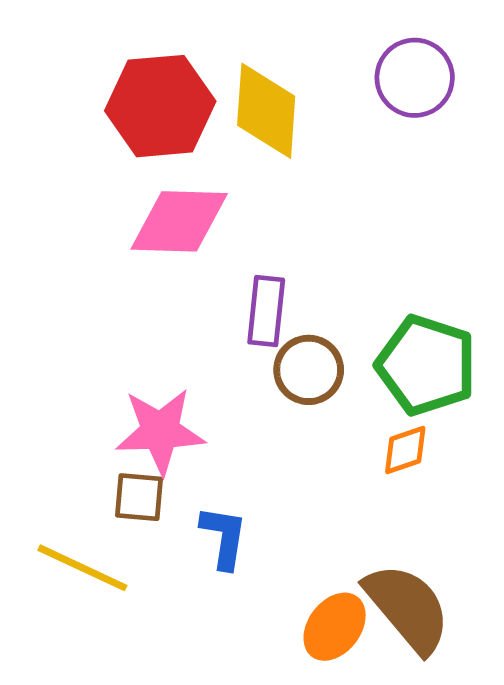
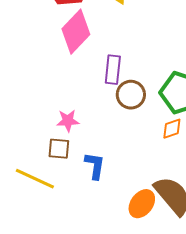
pink diamond: (179, 221) -> (76, 32), turned -48
pink star: (160, 431) -> (68, 121), size x0.6

